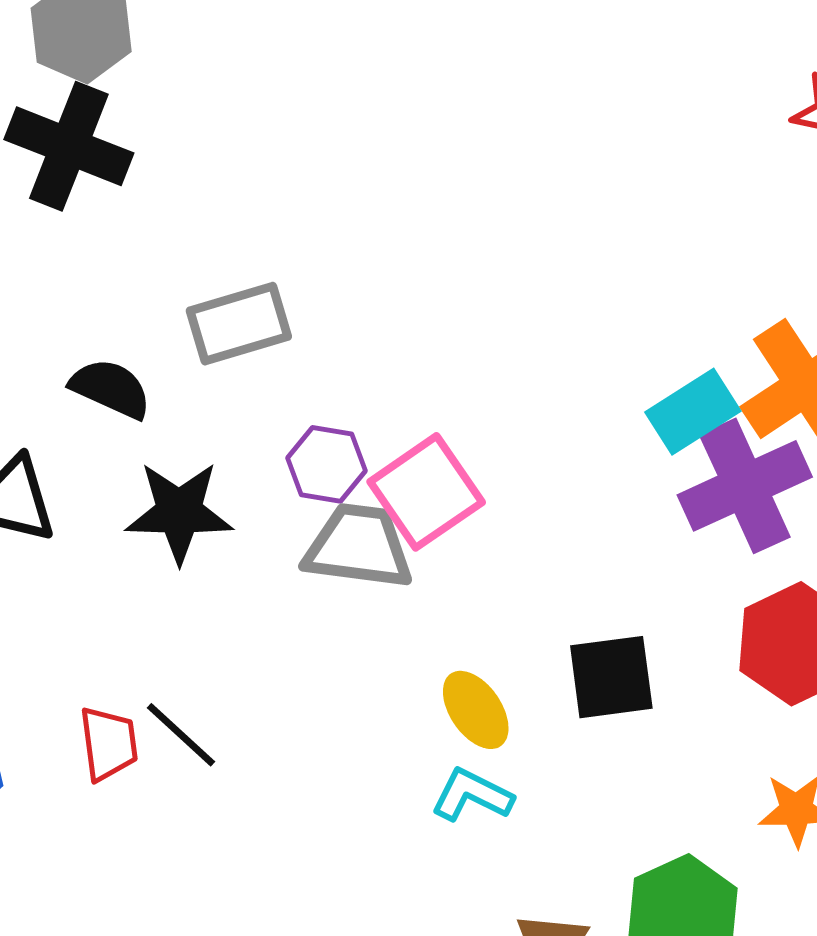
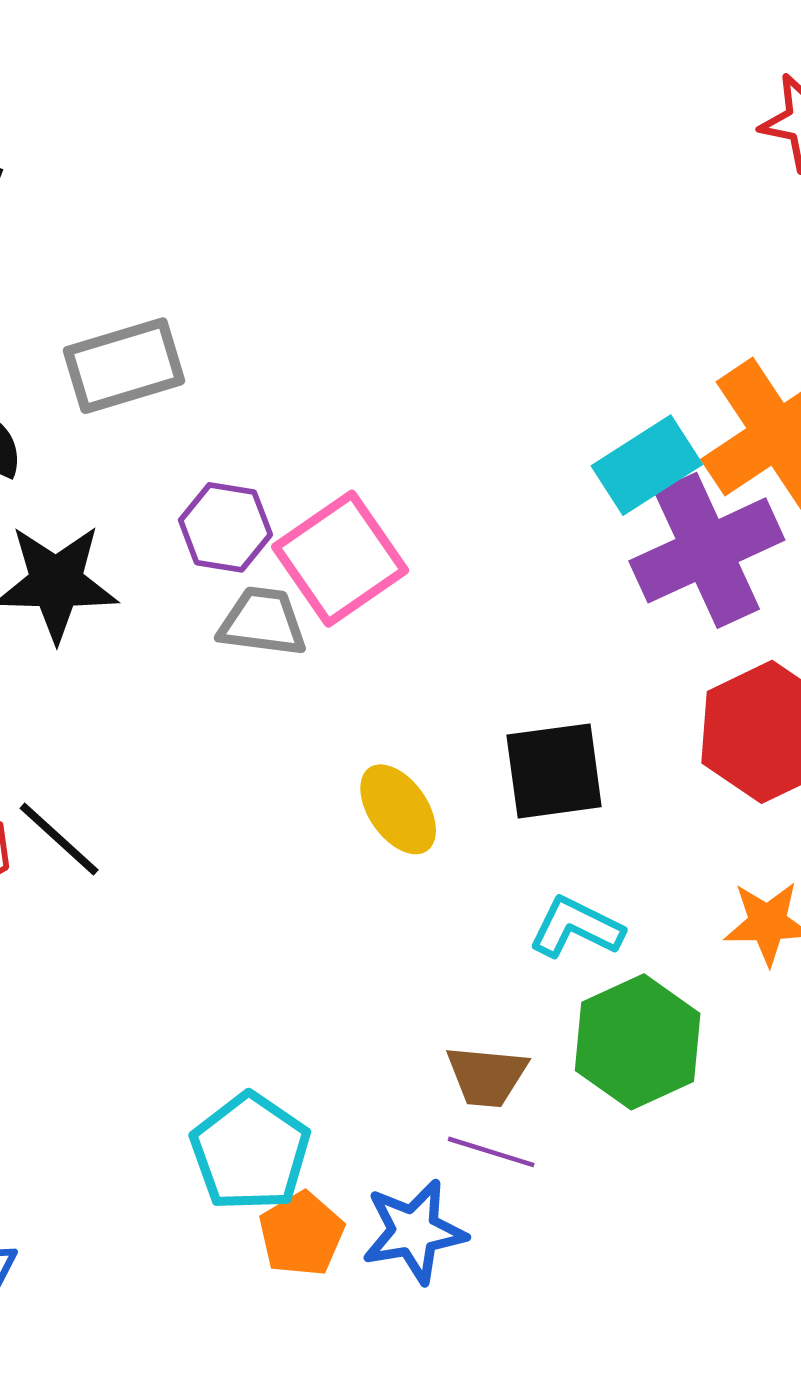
gray trapezoid: (358, 547) -> (262, 622), size x0.7
cyan L-shape: (472, 795) -> (576, 927), moved

